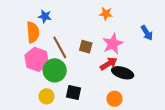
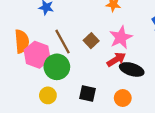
orange semicircle: (33, 32) -> (22, 41), moved
brown square: (86, 47) -> (91, 41), turned 32
black square: (74, 93) -> (88, 93), moved

